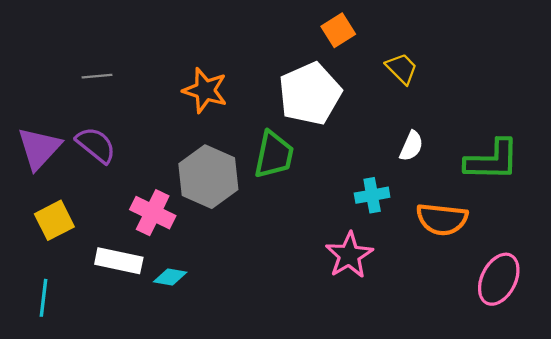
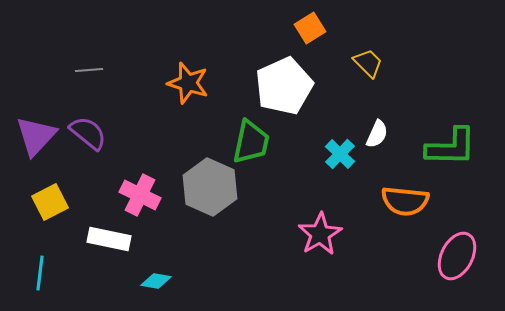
gray hexagon: (208, 177) -> (210, 187), moved
cyan cross: (372, 195) -> (340, 154), moved, turned -36
cyan diamond: (170, 277) -> (156, 281), moved

